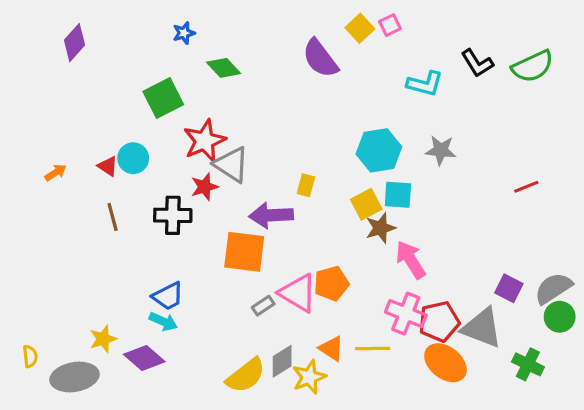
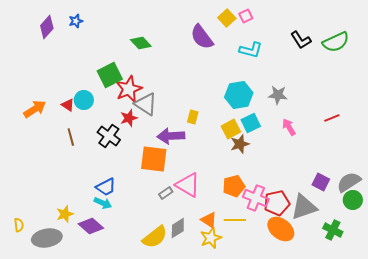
blue star: (184, 33) -> (76, 21), moved
cyan L-shape: (425, 84) -> (251, 50), moved
green square: (163, 98) -> (110, 75), moved
orange arrow: (55, 173) -> (35, 109), size x1.6
cyan square: (398, 195) -> (251, 123), turned -30
black cross: (173, 215) -> (109, 136), turned 35
pink arrow: (411, 260) -> (289, 127), moved, size x0.7
orange pentagon: (331, 283) -> (234, 186), moved
gray triangle: (482, 328) -> (304, 207), turned -40
yellow star: (309, 377) -> (211, 238), moved

